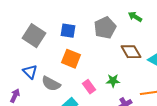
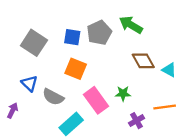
green arrow: (135, 17) -> (131, 25), moved, size x1.5
gray pentagon: (105, 28) -> (99, 33), moved
pink rectangle: (89, 87) -> (96, 100), size x1.6

